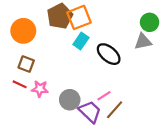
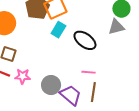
pink line: (104, 96) -> (88, 72), moved, turned 40
brown line: (115, 110) -> (93, 92), turned -30

